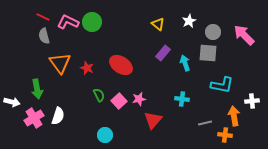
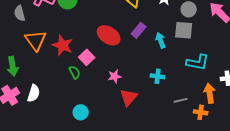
red ellipse: (121, 65) -> (109, 35), moved
red star: (87, 68) -> (63, 45), size x1.5
pink square: (119, 101) -> (87, 57), moved

